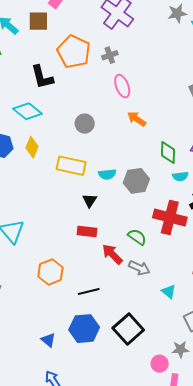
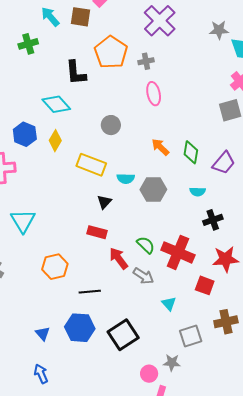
orange arrow: (137, 119) -> (160, 147), moved
green diamond: (168, 153) -> (191, 152), moved
red cross: (170, 217) -> (178, 252), moved

